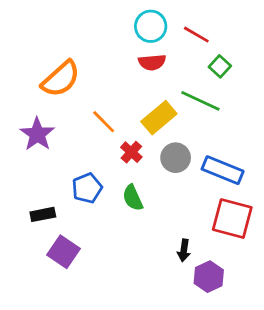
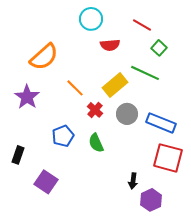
cyan circle: (151, 26) -> (91, 19), moved
black rectangle: (43, 214) -> (18, 155), moved, turned -60

